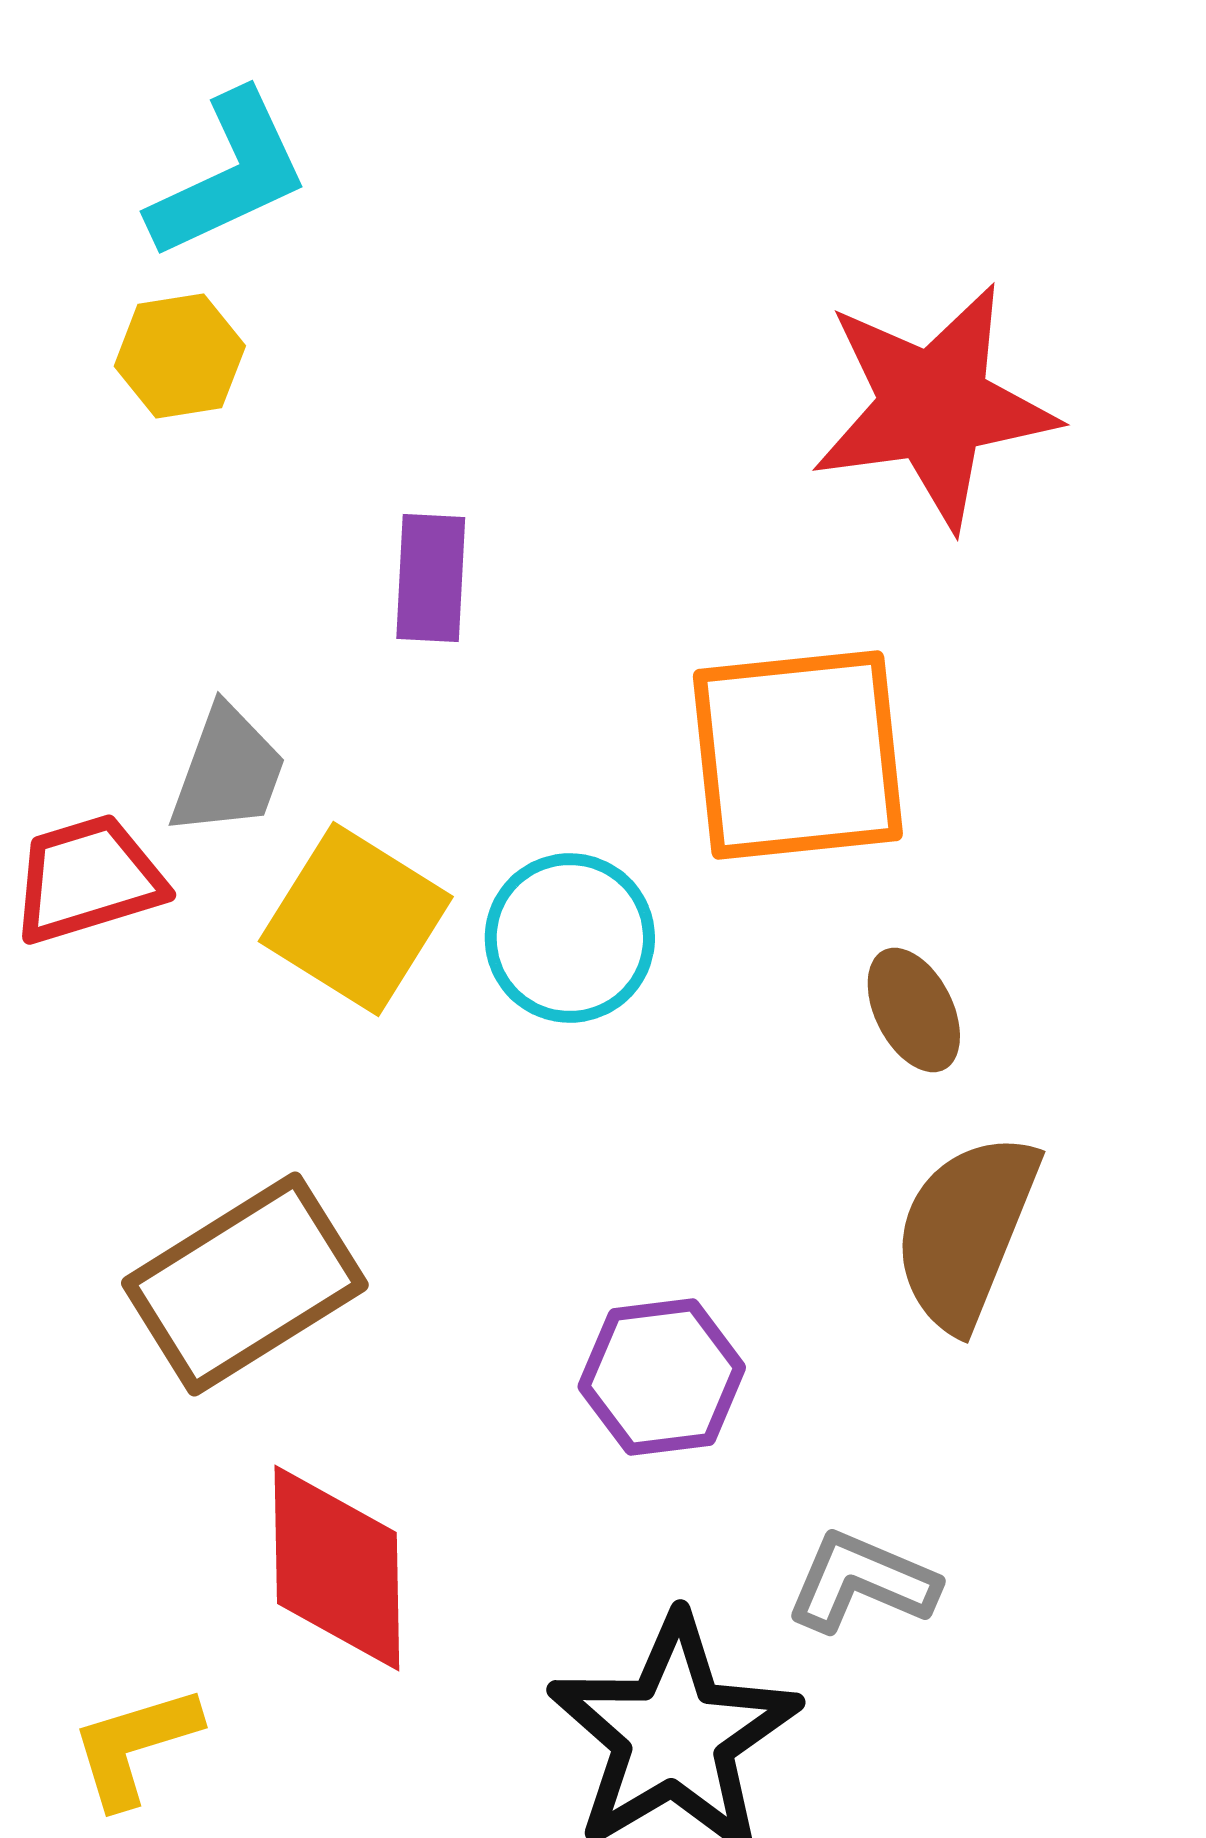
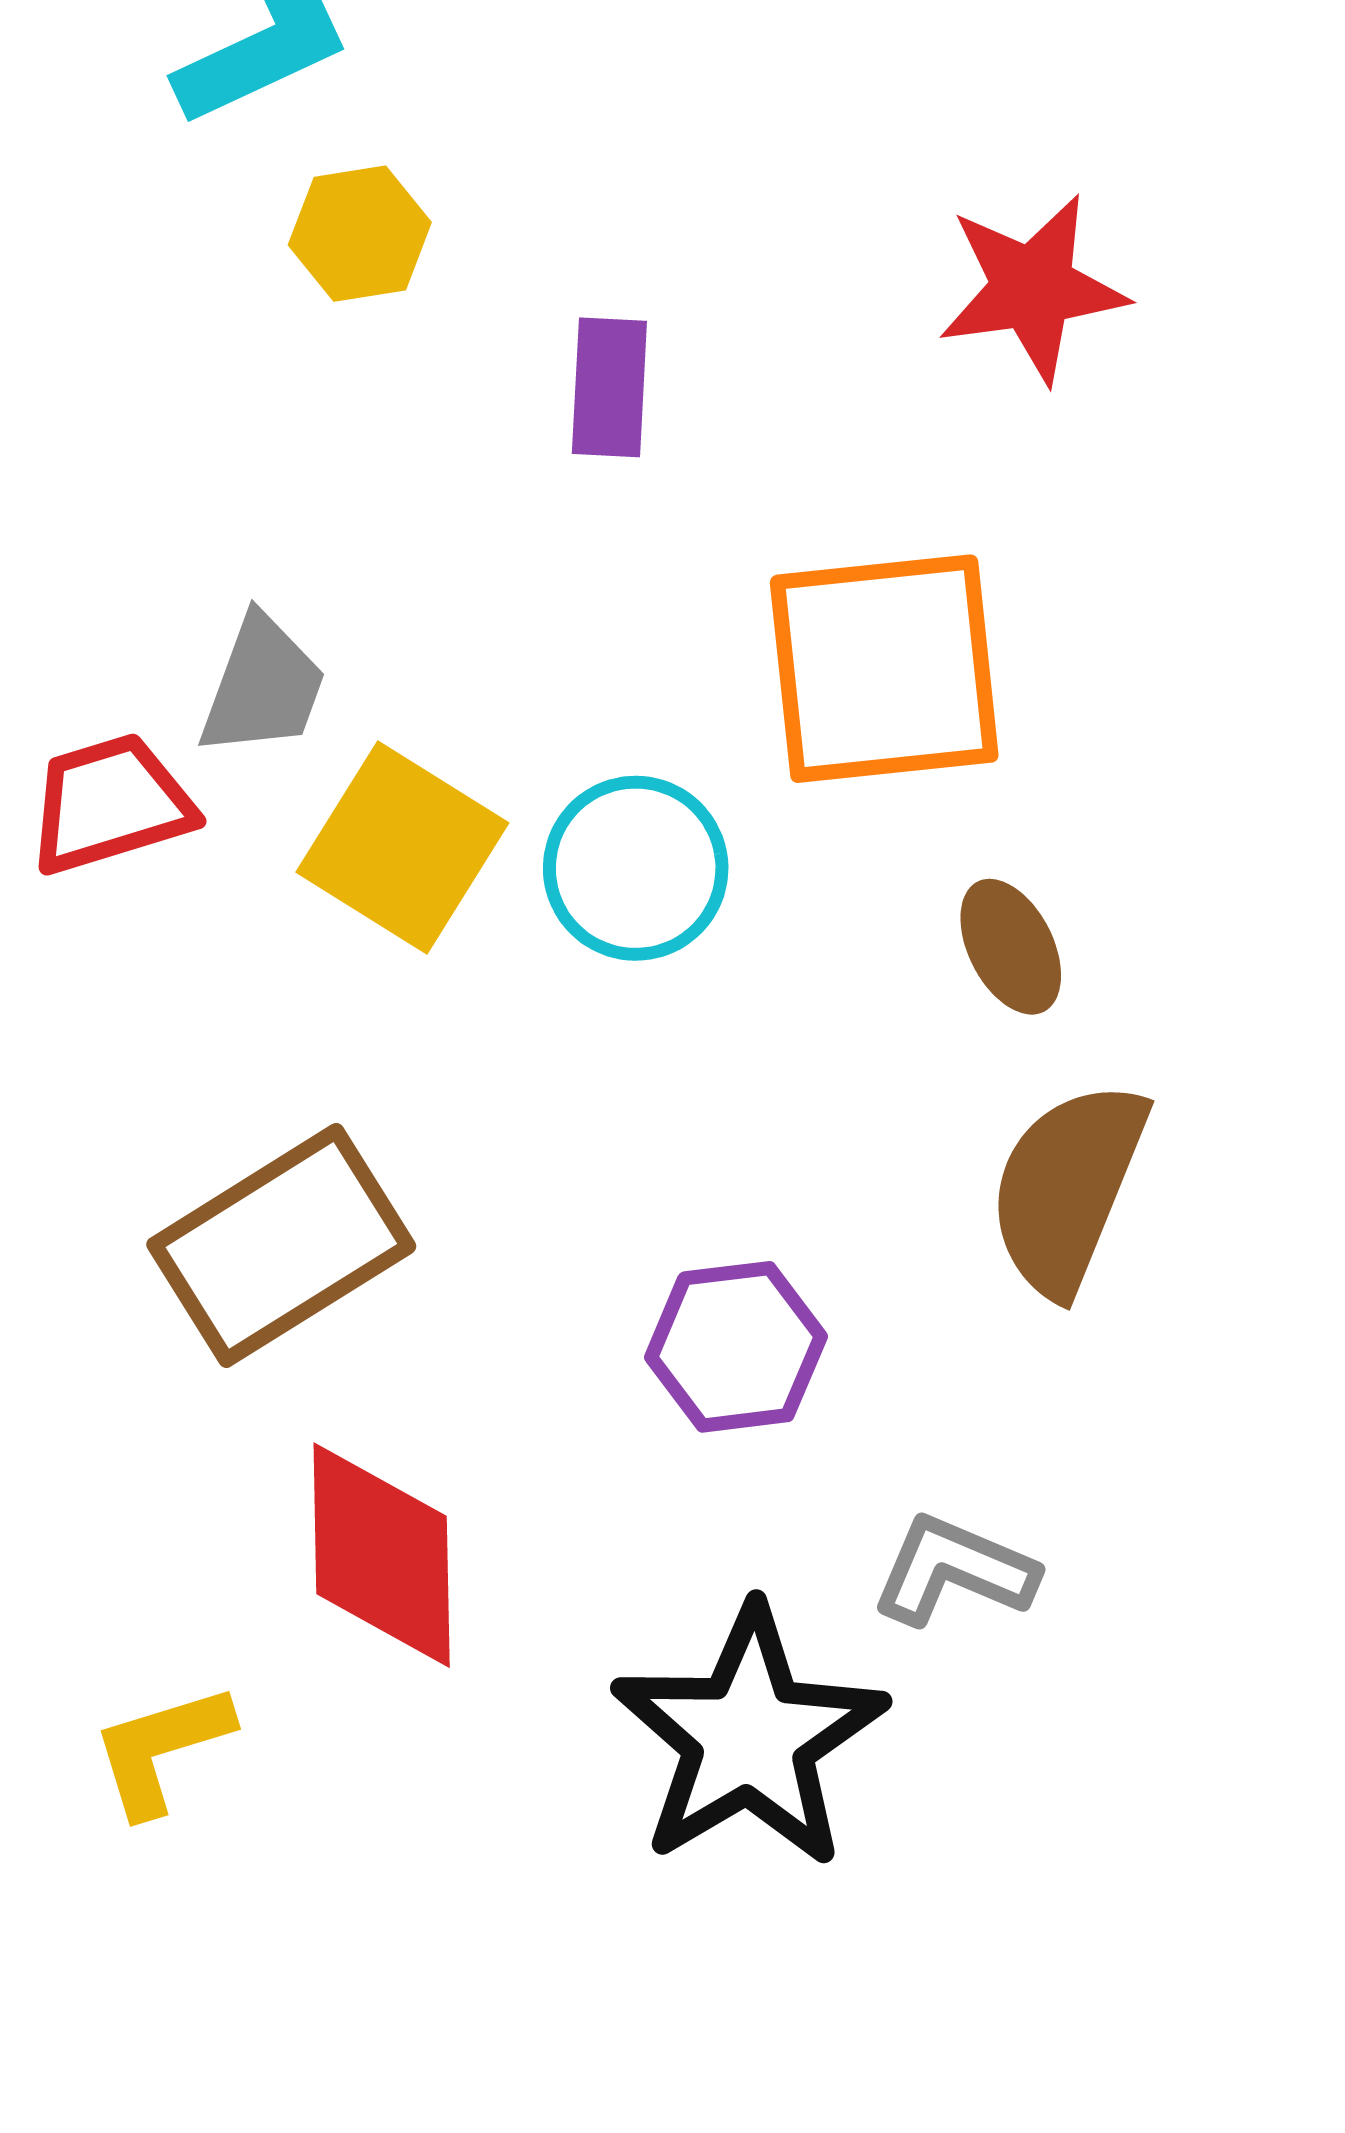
yellow hexagon: (180, 356) -> (360, 234), moved
red star: (934, 406) -> (1033, 288), size x0.7
purple rectangle: (431, 578) -> (609, 387), moved

